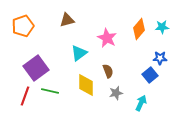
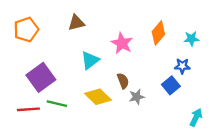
cyan star: (162, 27) -> (191, 39), moved
yellow diamond: (86, 85) -> (98, 97), turned -45
gray star: (116, 93) -> (137, 97), moved
red line: (25, 96) -> (28, 109), turned 66
cyan arrow: (141, 103) -> (196, 117), moved

